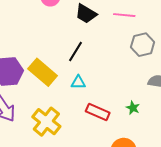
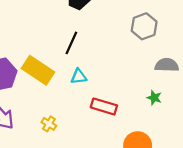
green star: (133, 108) -> (154, 98), moved
yellow cross: (46, 122) -> (49, 124), size x0.5

